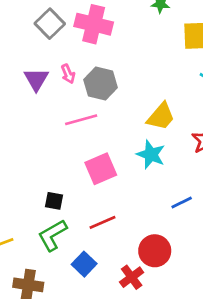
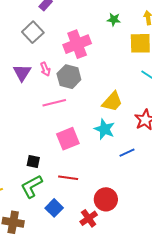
pink cross: (94, 24) -> (77, 44), moved, turned -36
blue line: (182, 203) -> (127, 153), moved
red line: (102, 222) -> (68, 178), turned 30

